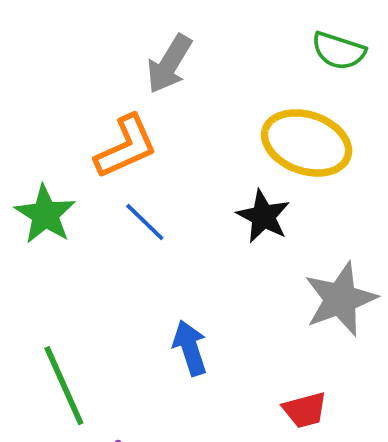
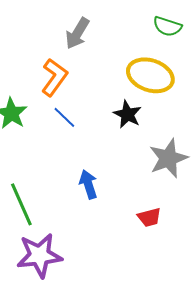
orange L-shape: (126, 147) -> (54, 77), turned -30

